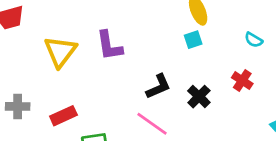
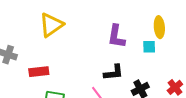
purple L-shape: (109, 46) -> (116, 36), moved

